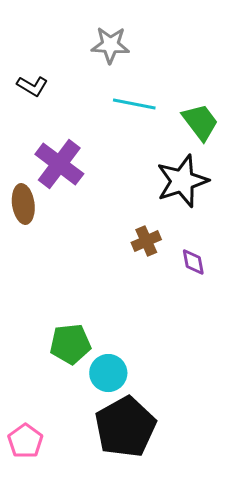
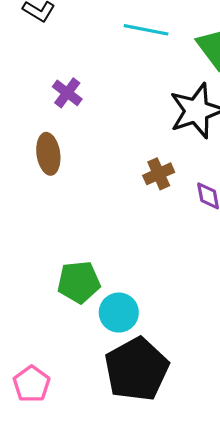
purple cross: (59, 164) -> (67, 93), size x0.6
brown ellipse: (23, 204) -> (48, 154), moved

